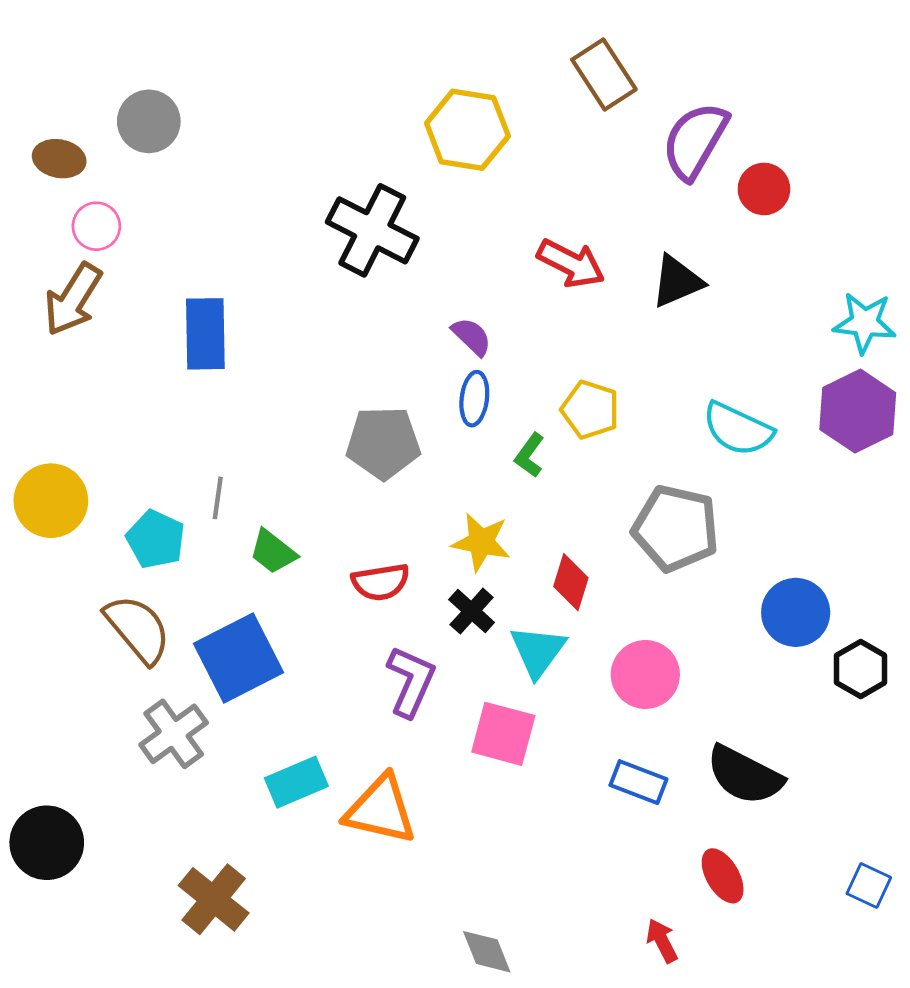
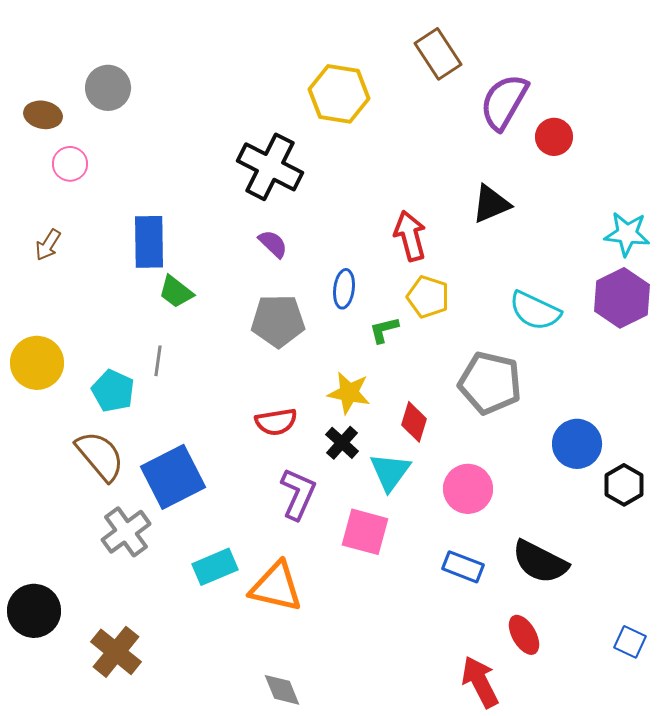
red arrow: (571, 263) -> (410, 236), moved, turned -132
brown arrow: (73, 299) -> (48, 245), moved, size x0.6
purple semicircle: (472, 337) -> (273, 244), moved
green L-shape: (529, 455) -> (384, 330), turned 40
green trapezoid: (273, 552) -> (176, 292), moved
brown cross: (214, 899) -> (116, 652), moved
red arrow: (662, 941) -> (480, 682), size x1.6
gray diamond: (487, 952) -> (282, 690), moved

